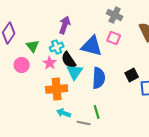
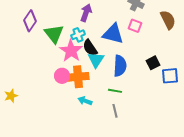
green triangle: (33, 46) -> (54, 34), size x1.5
pink star: (50, 63) -> (71, 51), size x1.6
pink circle: (22, 65) -> (62, 76), moved
green line: (97, 112) -> (115, 91), moved, turned -64
gray line: (84, 123) -> (115, 111), moved, turned 64

